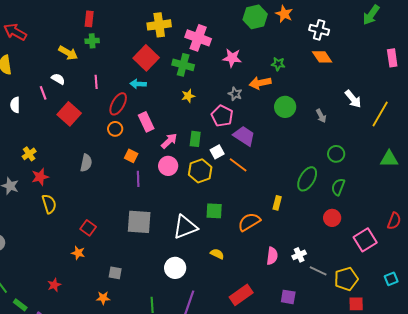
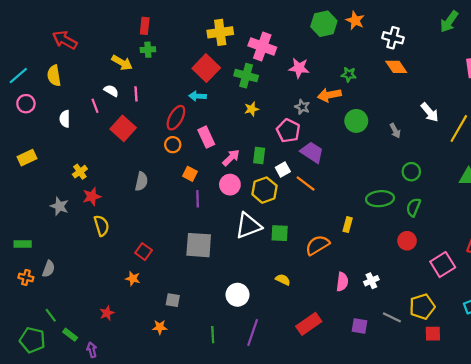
pink line: (96, 82) -> (136, 94), moved
green ellipse: (307, 179) -> (380, 199), turned 55
white triangle: (185, 227) -> (248, 226), moved
gray line: (318, 271) -> (392, 317), moved

